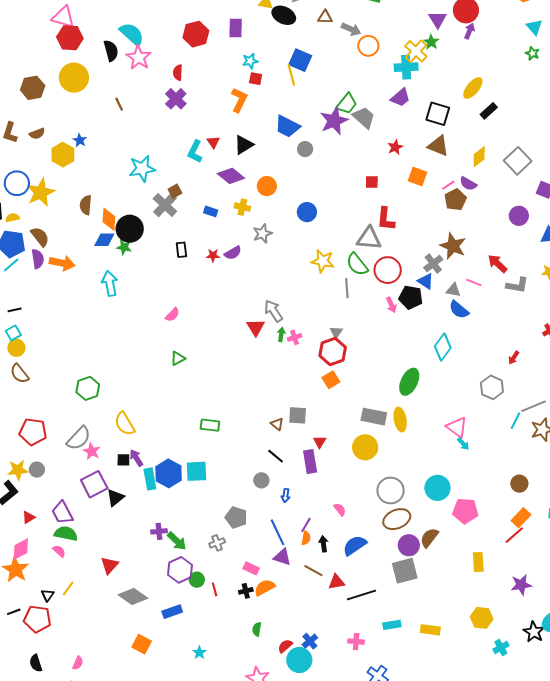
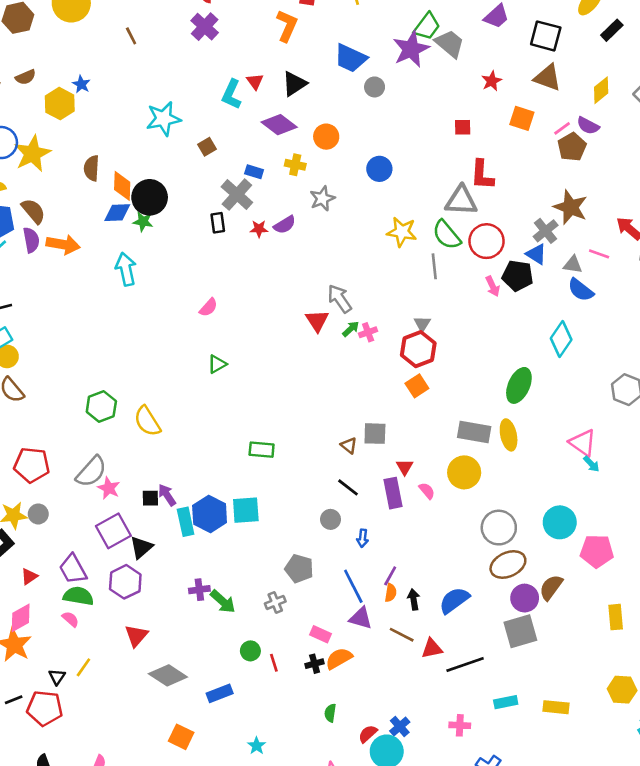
gray cross: (165, 205) -> (237, 195), moved
green arrow: (281, 334) -> (351, 329), turned 40
yellow semicircle: (125, 424) -> (147, 421), moved
pink semicircle: (340, 509) -> (427, 491), moved
purple hexagon: (180, 570) -> (125, 582), moved

